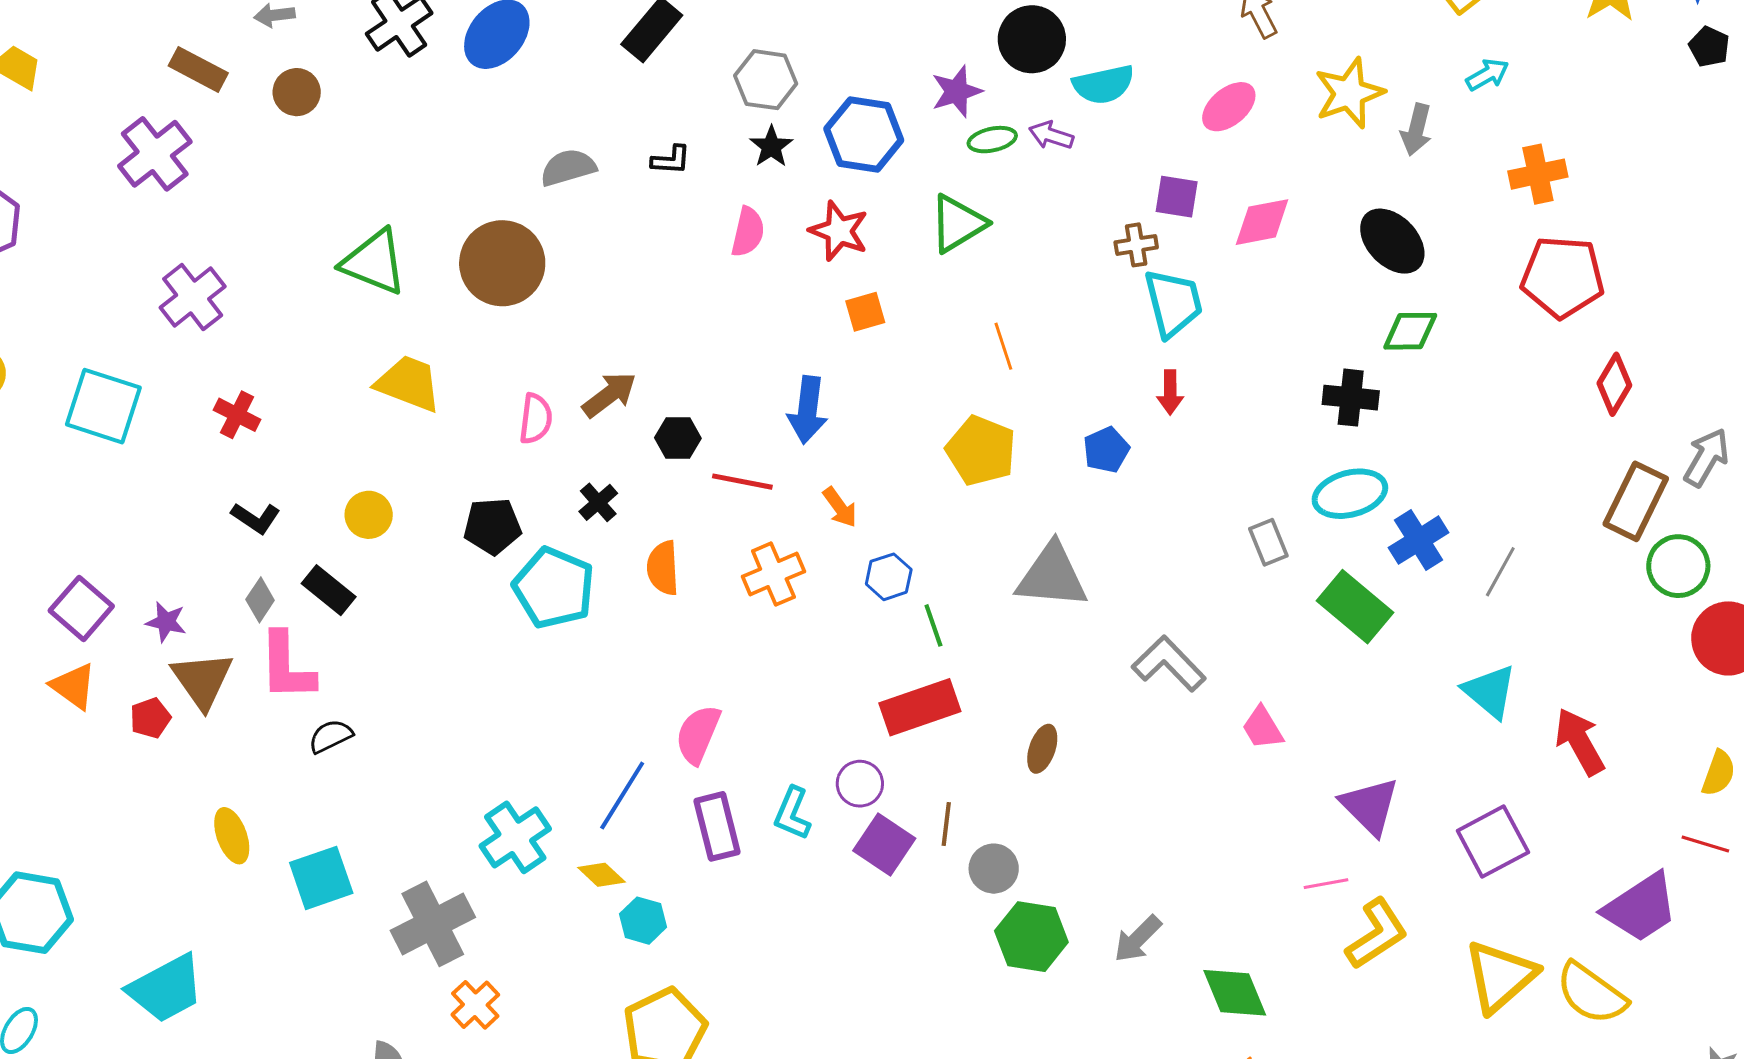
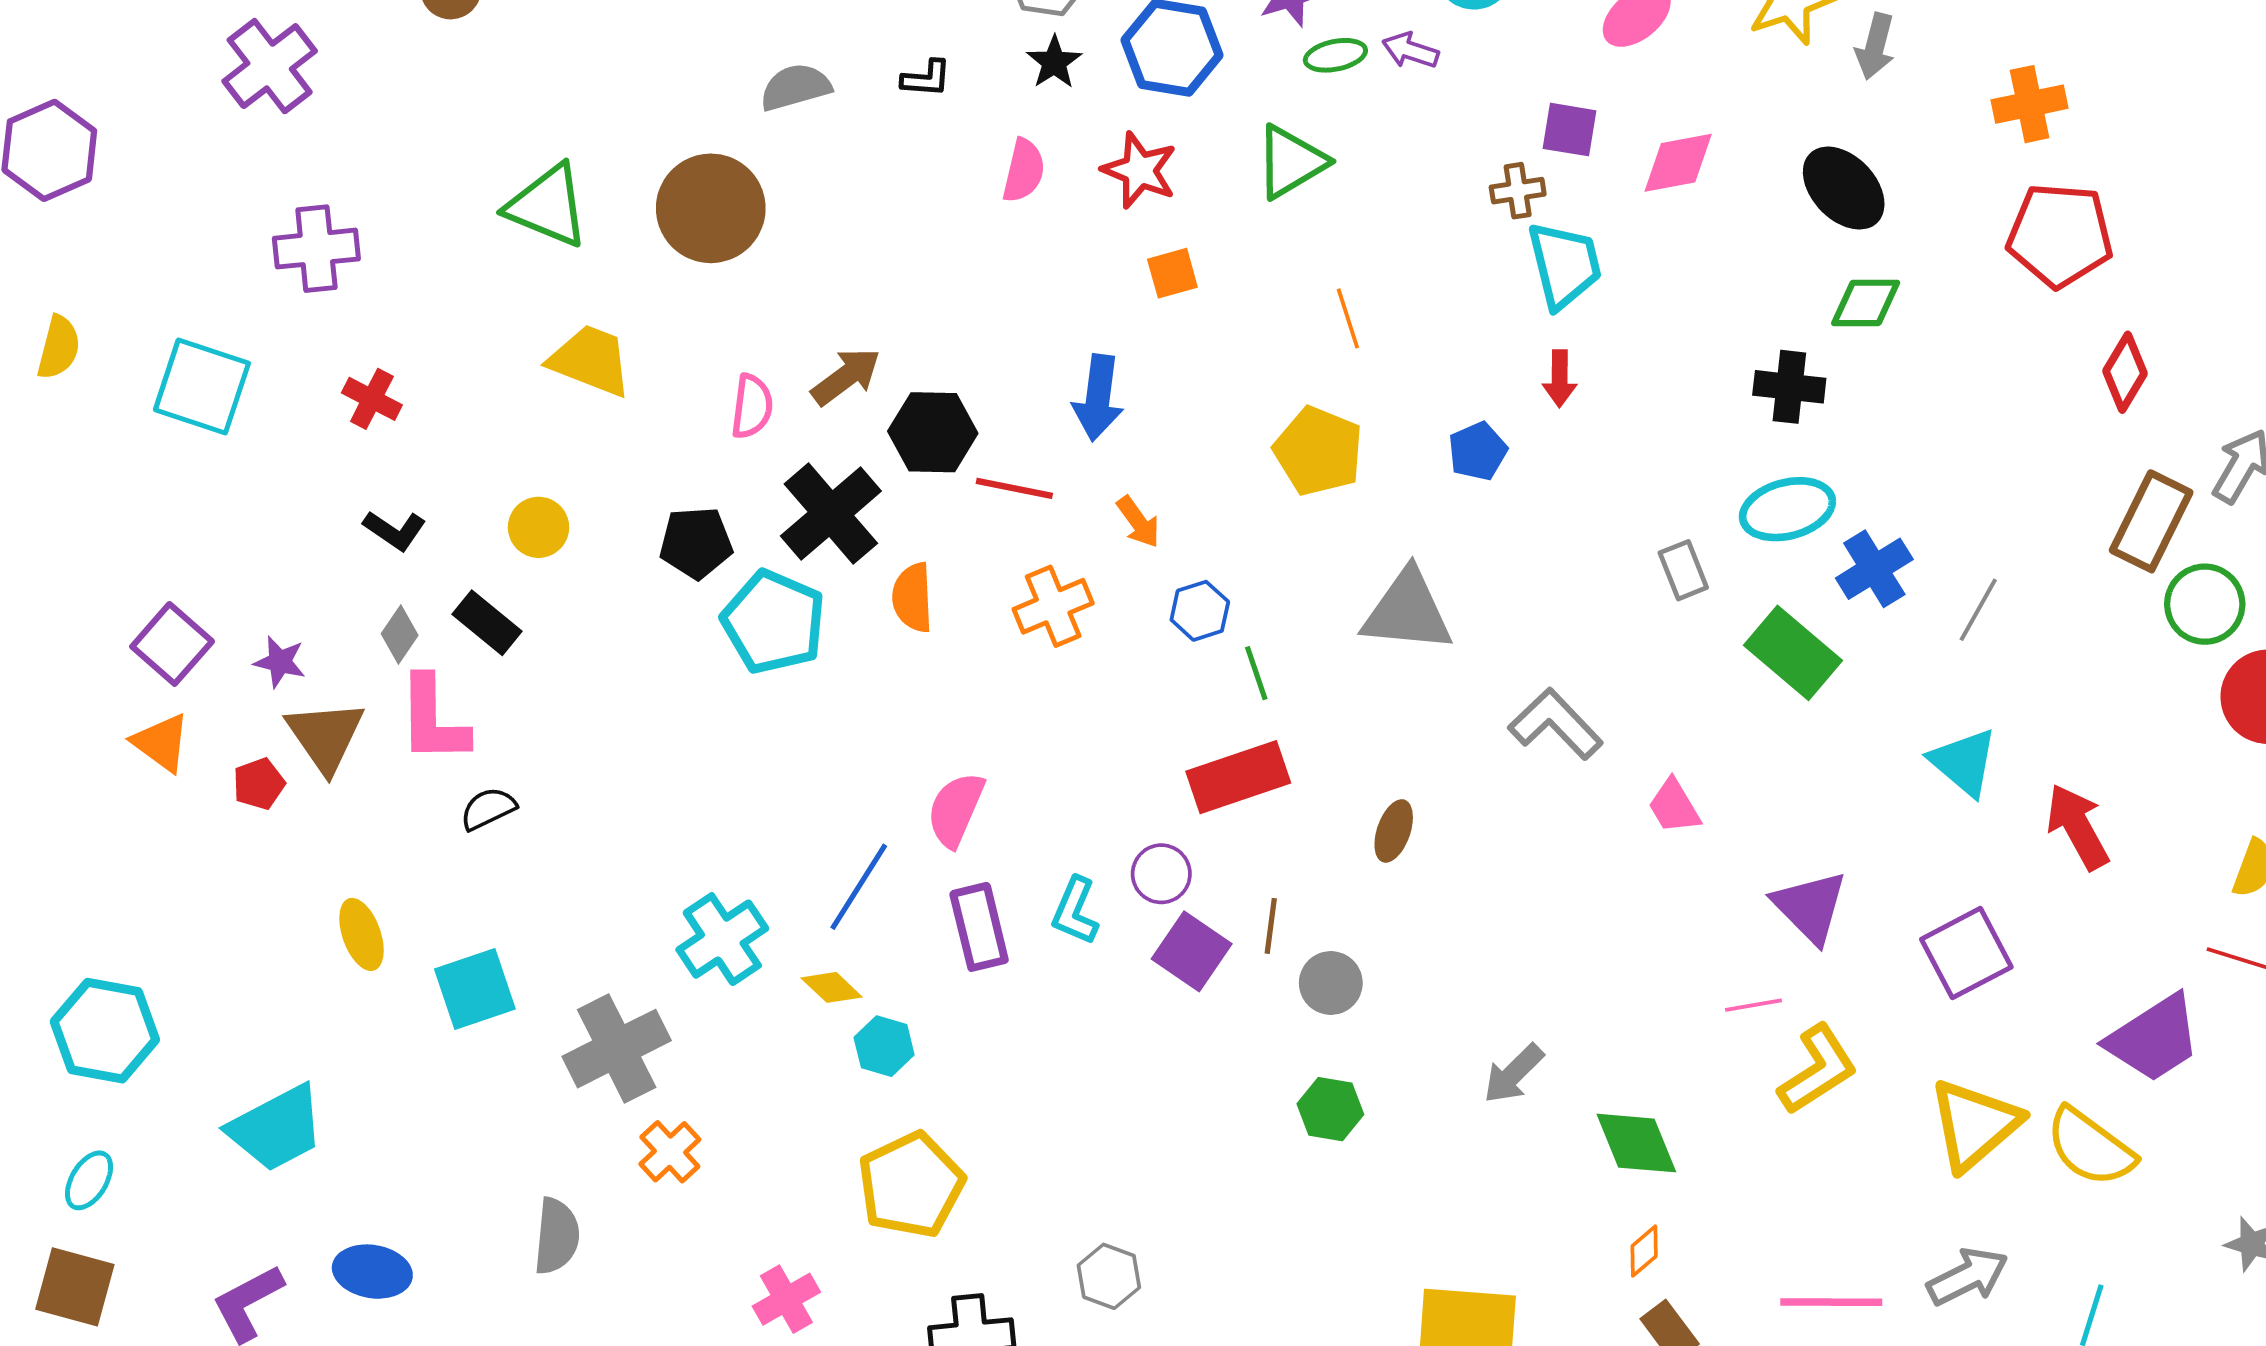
purple cross: (193, 297) -> (316, 249), turned 32
black hexagon: (678, 438) -> (933, 432), size x1.5
black cross: (598, 502) -> (831, 514), size x2.0
green hexagon: (1031, 937) -> (1330, 1109), moved, size x0.7

